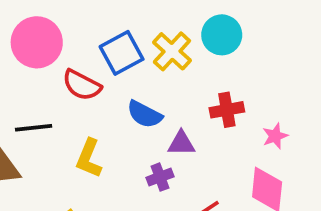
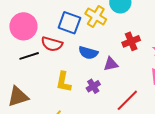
blue square: (122, 53) -> (69, 23), turned -30
black line: (34, 128) -> (29, 56), moved
purple cross: (160, 177) -> (93, 86), moved

